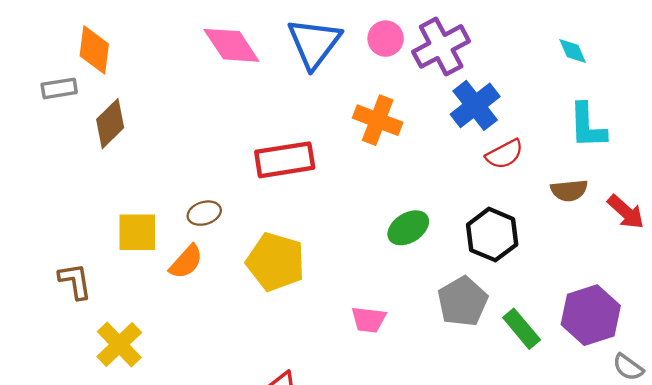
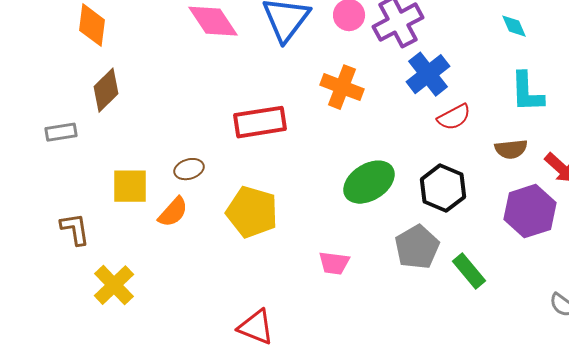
gray rectangle: (59, 88) -> (61, 132), moved
green ellipse: (408, 228) -> (369, 182), size x1.4
purple hexagon: (591, 315) -> (530, 211), moved

